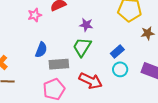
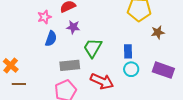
purple star: (86, 25) -> (73, 27), moved
blue semicircle: (41, 50) -> (51, 39), moved
blue rectangle: (117, 51) -> (128, 51), turned -48

